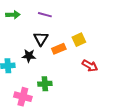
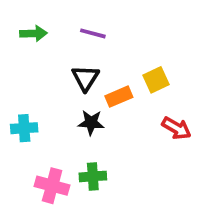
black star: (29, 56) -> (91, 123), moved
green cross: (45, 84) -> (93, 176), moved

